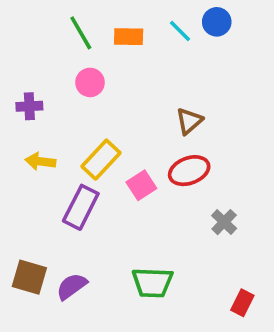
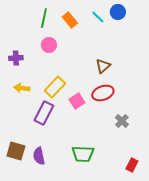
green line: (81, 33) -> (44, 18), turned 42
orange rectangle: (129, 37) -> (70, 20), turned 49
purple semicircle: (72, 286) -> (39, 156), turned -66

